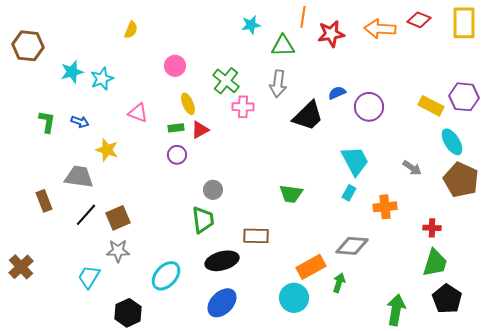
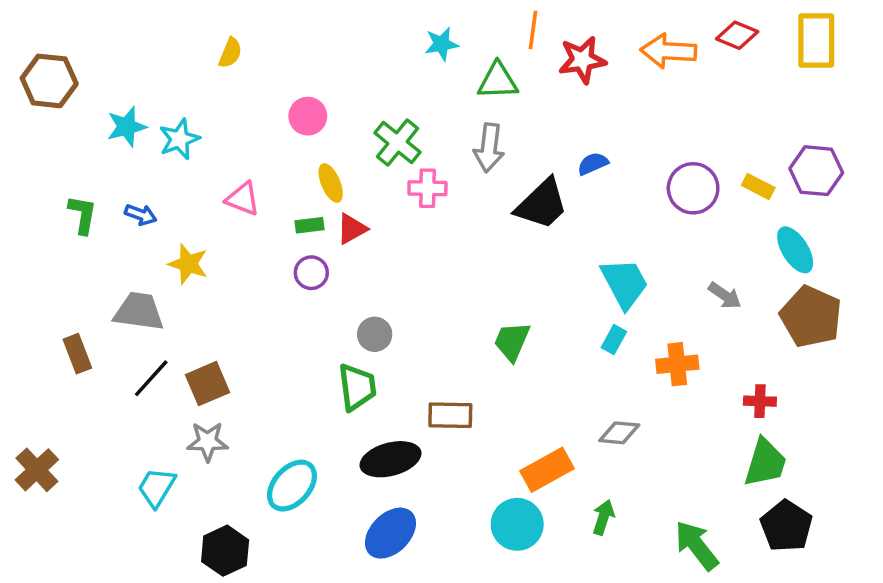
yellow rectangle: (431, 106) -> (758, 186), size x0.7
purple circle: (369, 107) -> (693, 188), moved
green trapezoid: (291, 194) -> (512, 341), turned 105
gray diamond: (352, 246) -> (619, 433), size x0.7
green arrow: (339, 283) -> (603, 517), moved
green arrow: (396, 310) -> (697, 545), turned -48

